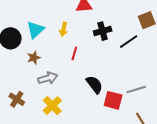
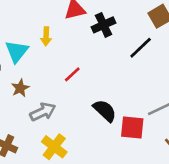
yellow arrow: (64, 29) -> (46, 36), moved
black cross: (103, 31) -> (104, 25), moved
red line: (74, 53) -> (72, 74), turned 40

